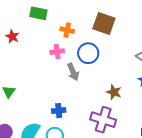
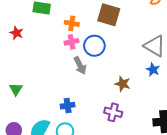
pink cross: (57, 52) -> (72, 42), moved
purple cross: (103, 120) -> (113, 112), size x0.7

